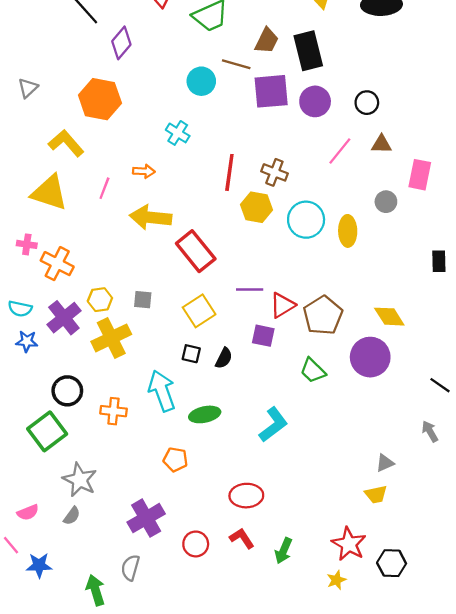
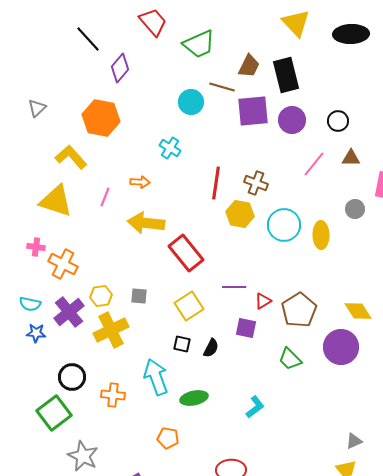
red triangle: (282, 305) -> (263, 301), size x0.7
cyan L-shape: (273, 425) -> (255, 407), size x0.7

